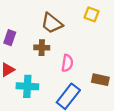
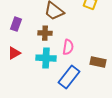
cyan cross: (27, 86) -> (46, 58), moved

